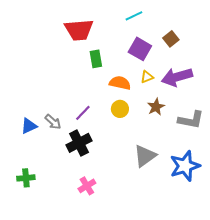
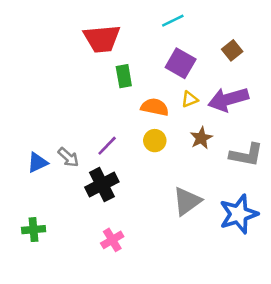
brown square: (171, 39) -> (232, 50), moved

